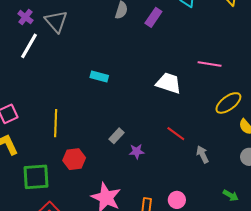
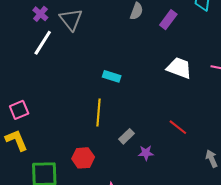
white trapezoid: (169, 83) -> (179, 68), moved
yellow line: (56, 123) -> (99, 113), moved
red line: (176, 134) -> (178, 127), moved

